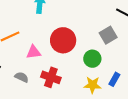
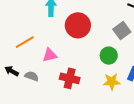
red circle: (63, 40) -> (78, 25), moved
gray semicircle: (22, 77) -> (32, 76), moved

